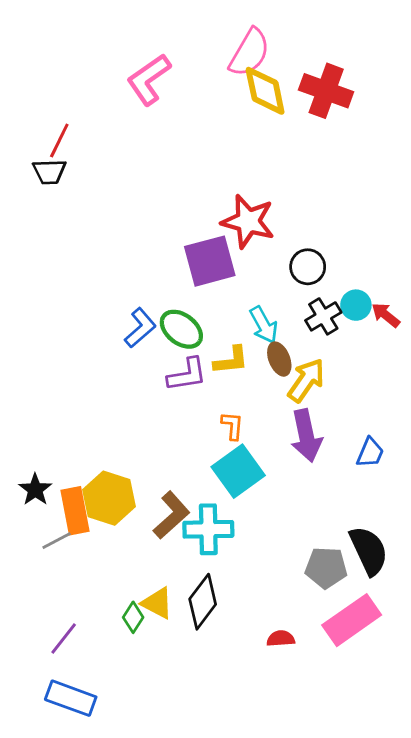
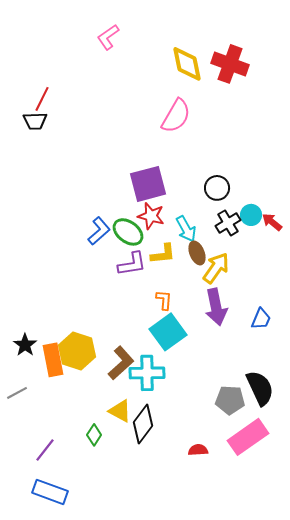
pink semicircle: (249, 53) -> (176, 116), moved
pink L-shape: (149, 79) -> (108, 37), moved, size x0.7
red star: (248, 221) -> (151, 216), moved, size x0.7
gray line: (57, 541) -> (17, 393), moved
yellow triangle: (157, 603) -> (120, 411), moved

